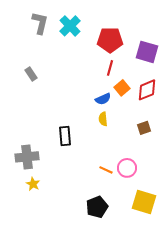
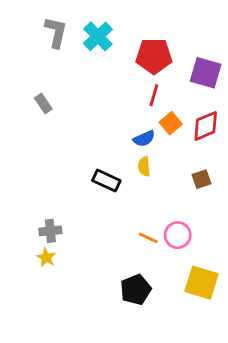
black rectangle: (65, 136) -> (106, 181), moved, turned -60
gray cross: (27, 157) -> (50, 231), moved, size x0.7

